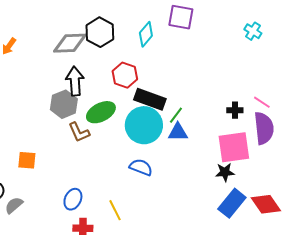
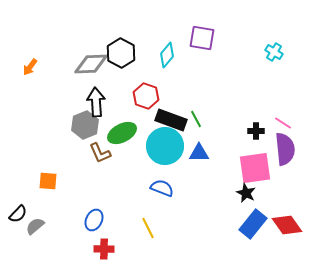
green line: (176, 115) -> (196, 119), moved, turned -66
black star: (225, 172) -> (246, 193), turned 30
yellow line: (115, 210) -> (148, 228), moved

